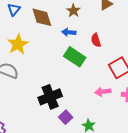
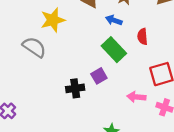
black cross: (50, 97) -> (75, 88), size x0.7
purple square: (66, 117) -> (99, 76), moved

